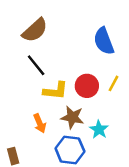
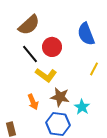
red circle: (87, 86) -> (52, 47), moved
yellow L-shape: (55, 91) -> (46, 75), turned 30

